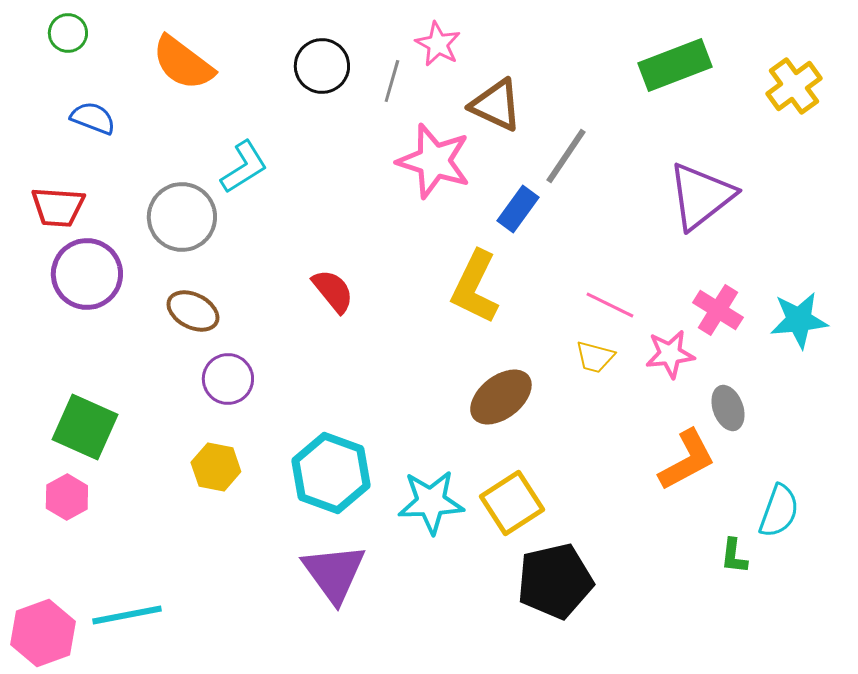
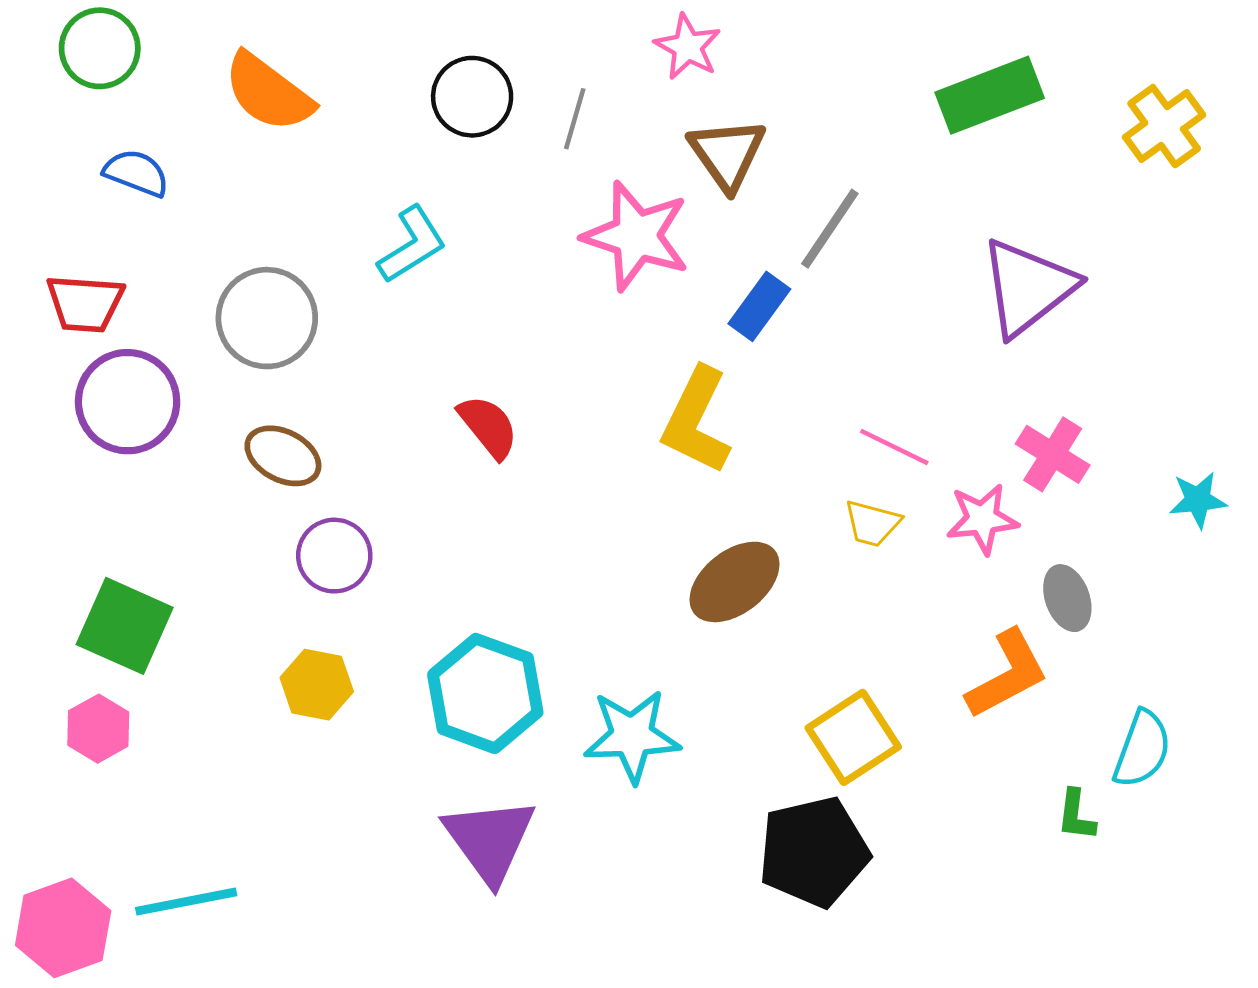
green circle: (68, 33) -> (100, 48), size x1.4
pink star: (438, 44) -> (688, 47), moved
brown triangle: (496, 105) -> (727, 154), turned 30
cyan L-shape: (244, 167) -> (412, 245), moved
cyan star: (799, 320) -> (1198, 500), moved, size x0.7
yellow square: (512, 503) -> (853, 737), moved

